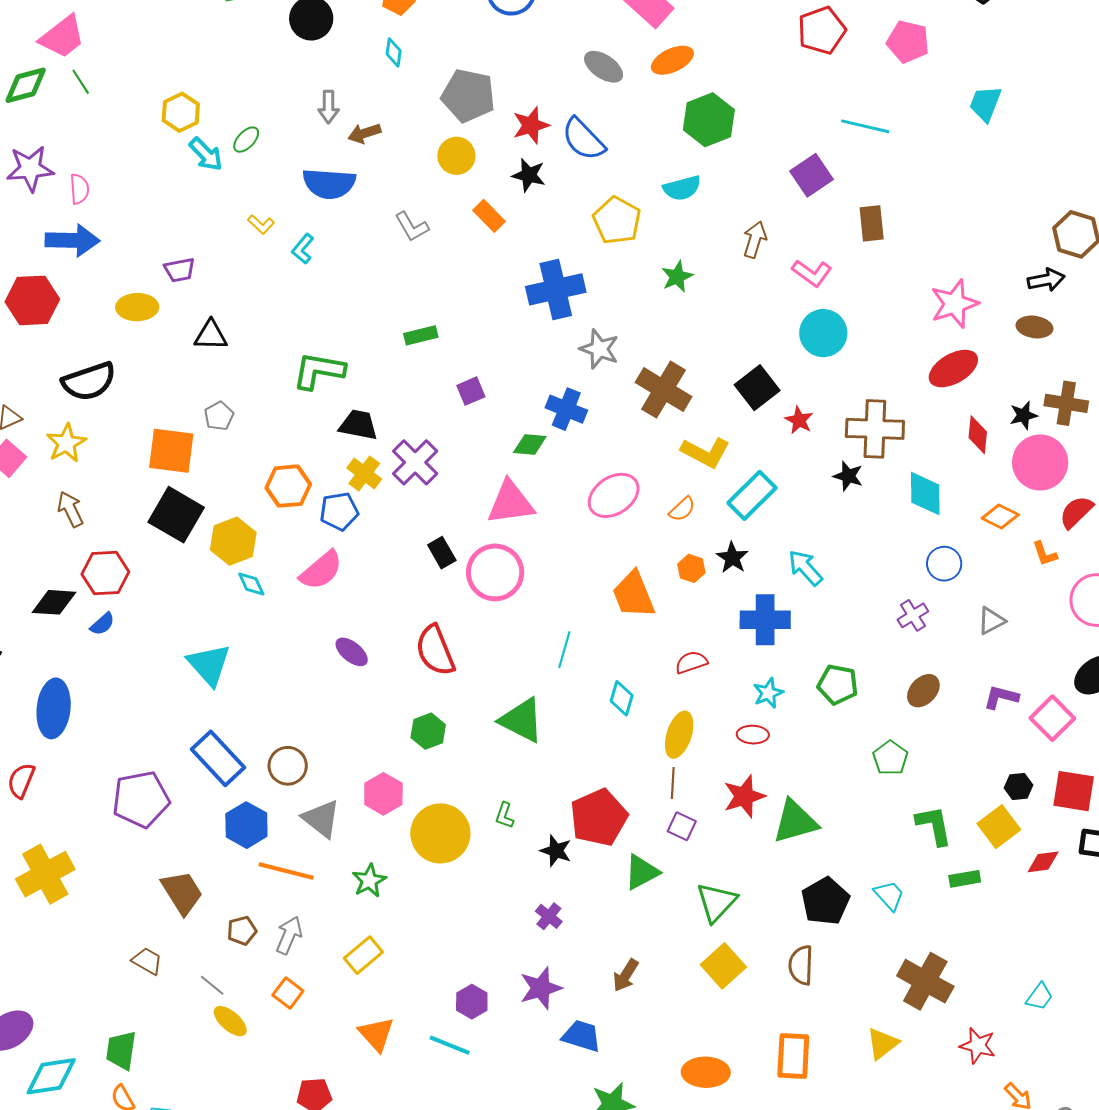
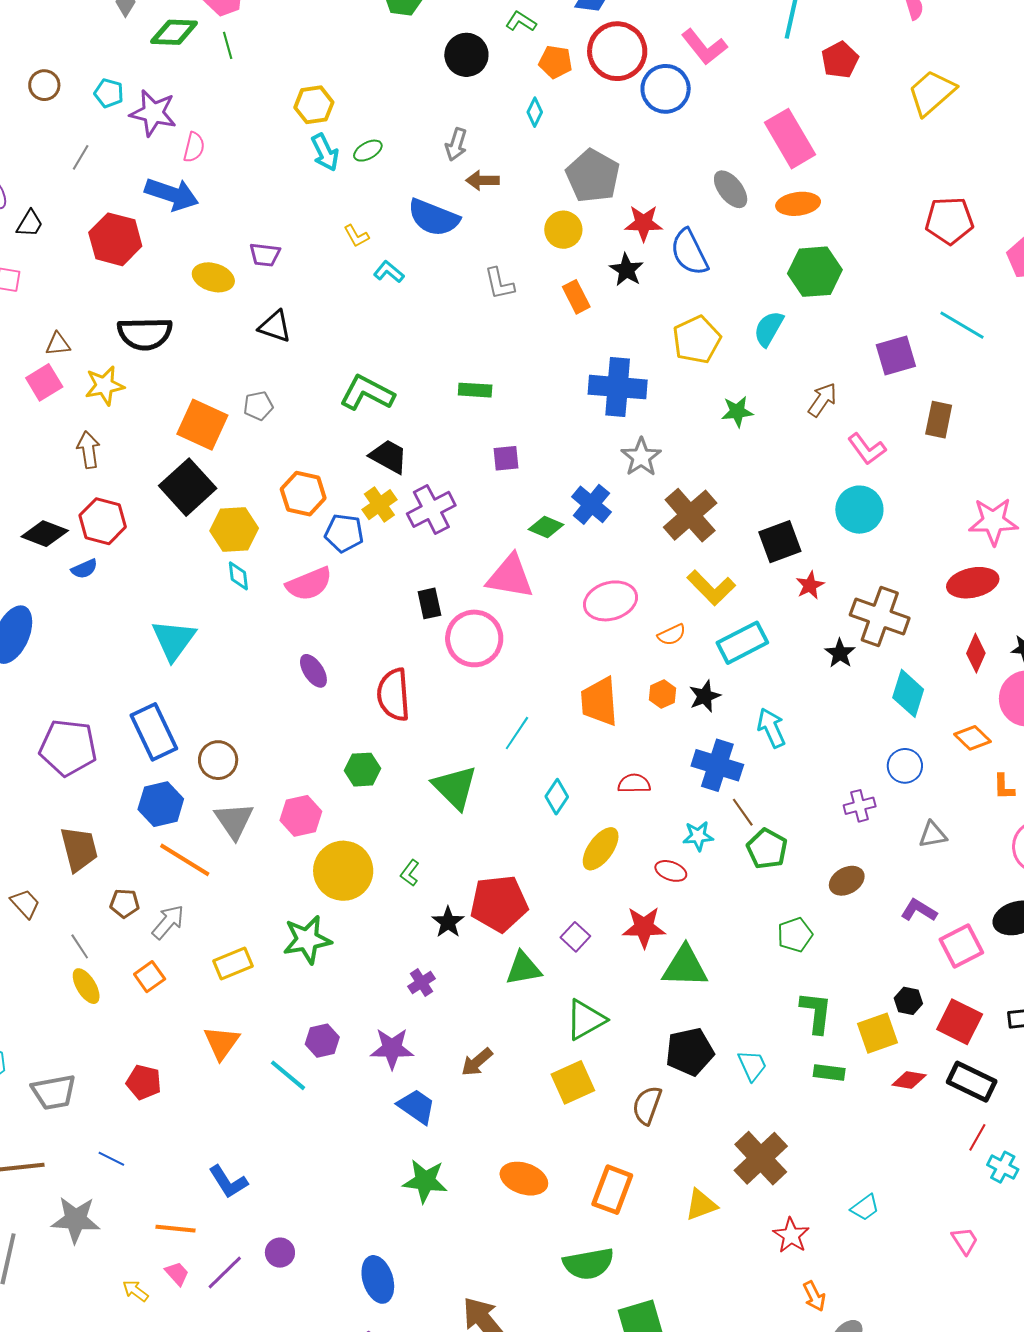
cyan semicircle: (682, 188) -> (769, 329), turned 117
cyan L-shape: (303, 249) -> (389, 272), turned 72
brown line: (673, 783) -> (743, 812), moved, turned -56
green star: (369, 881) -> (307, 940), moved, size x1.4

